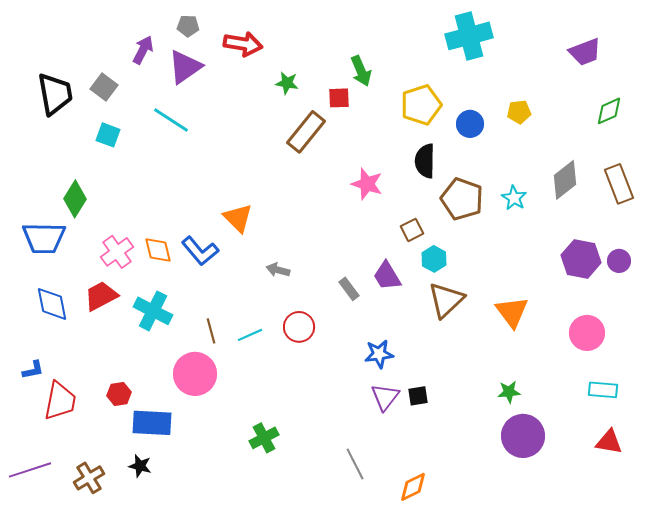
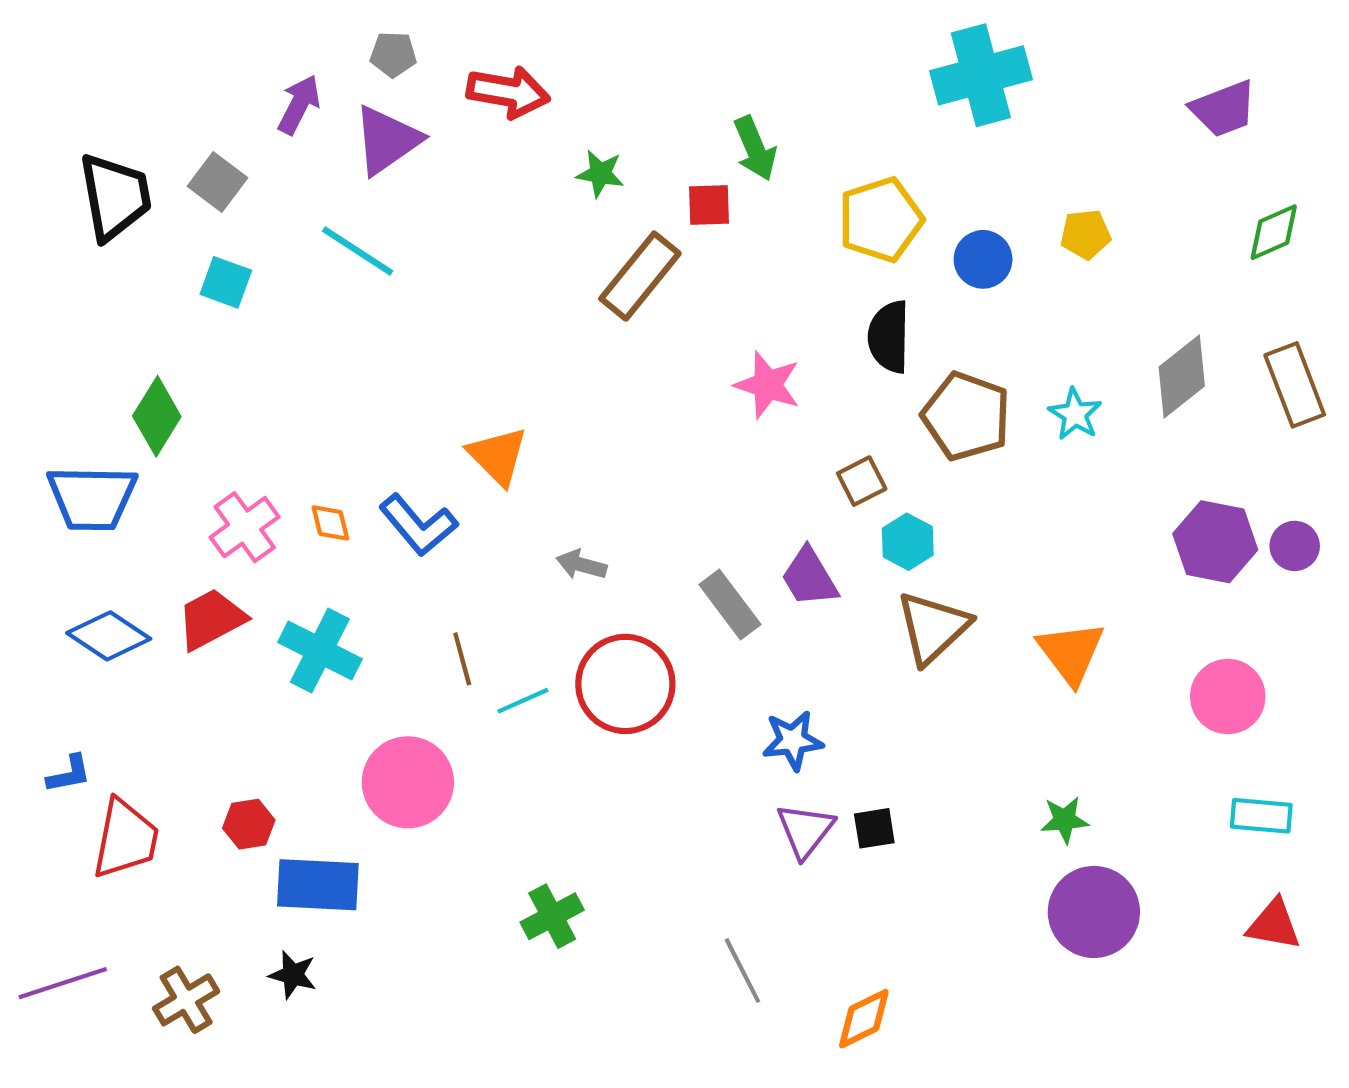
orange diamond: (158, 250) -> (330, 523), size x0.7
gray rectangle: (349, 289) -> (730, 604), size x1.4
blue diamond: (52, 304) -> (109, 636), turned -45
red circle: (299, 327) -> (625, 684), size x1.5
brown line: (211, 331) -> (462, 659), moved

